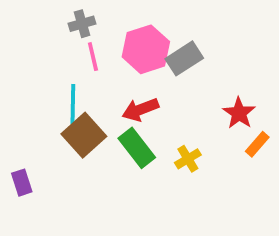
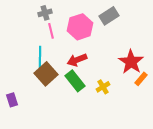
gray rectangle: (184, 58) -> (109, 16), moved
red star: (239, 113) -> (131, 62), size x1.4

